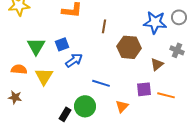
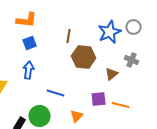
blue star: (155, 22) -> (110, 32), turned -30
brown line: (104, 26) -> (69, 36), moved
blue square: (62, 44) -> (30, 43), moved
blue arrow: (74, 60) -> (29, 70), turned -48

